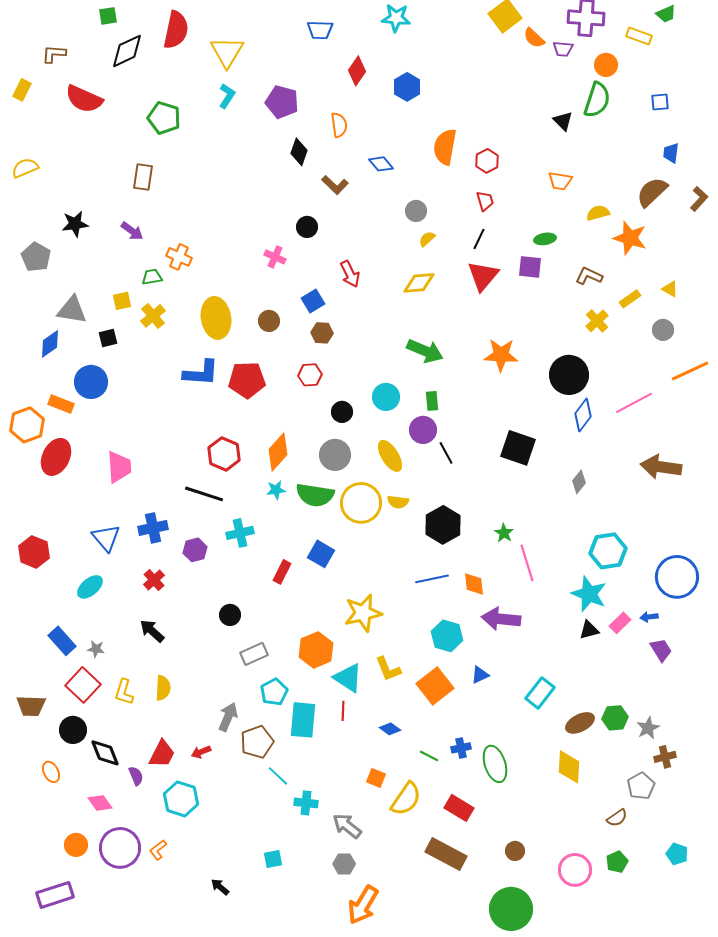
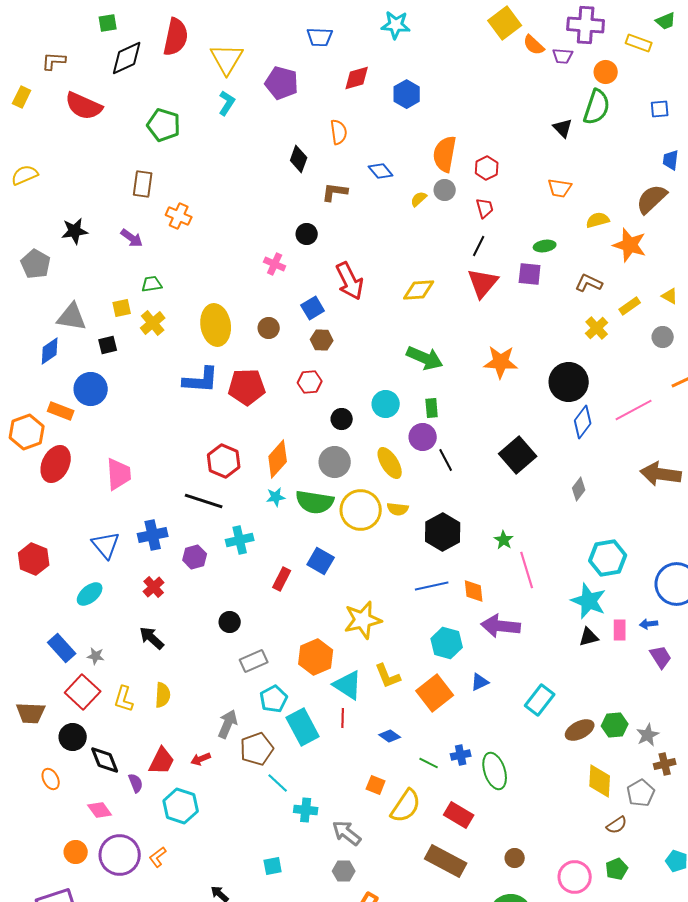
red diamond: (357, 71) -> (357, 78), turned 40
purple pentagon: (282, 102) -> (282, 83), moved
brown L-shape: (335, 185) -> (335, 192), turned 144
gray circle: (416, 211) -> (445, 190), moved
yellow semicircle: (427, 239) -> (419, 199), moved
orange cross: (179, 257) -> (179, 216), moved
red arrow: (350, 274) -> (350, 281), size x1.4
black square: (518, 448) -> (518, 455), turned 30
pink rectangle: (620, 623) -> (620, 630), turned -45
cyan rectangle: (303, 720) -> (303, 727), turned -33
yellow diamond: (569, 767) -> (600, 781), moved

